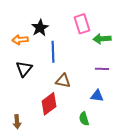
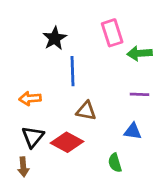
orange arrow: (20, 40) -> (30, 98), moved
black triangle: (24, 69) -> (33, 137), moved
red diamond: (49, 104) -> (67, 142), turned 65

